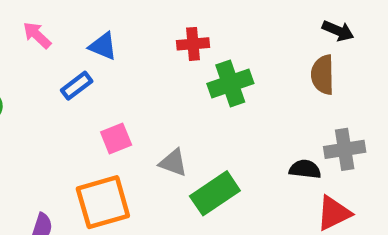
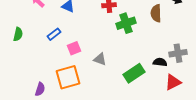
brown semicircle: (323, 75) -> (156, 13), moved
blue rectangle: (77, 86) -> (54, 34), moved
green rectangle: (215, 193) -> (134, 73), moved

